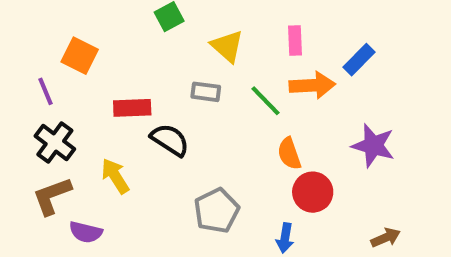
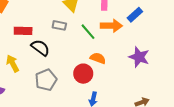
orange semicircle: (289, 154) -> (98, 58), turned 126
red circle: (313, 192) -> (83, 74), moved
gray pentagon: (217, 211) -> (46, 80), moved

